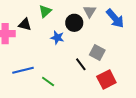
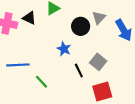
blue star: (57, 38) -> (64, 49), moved

